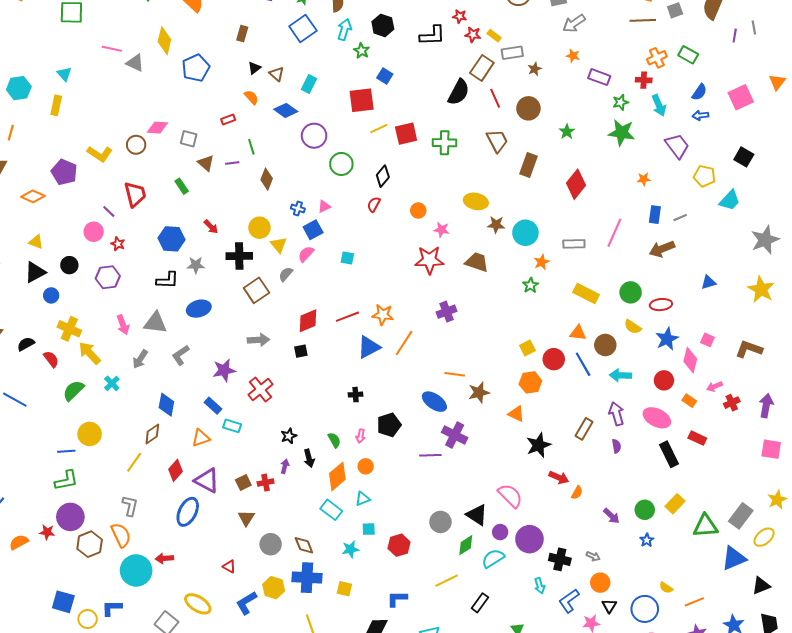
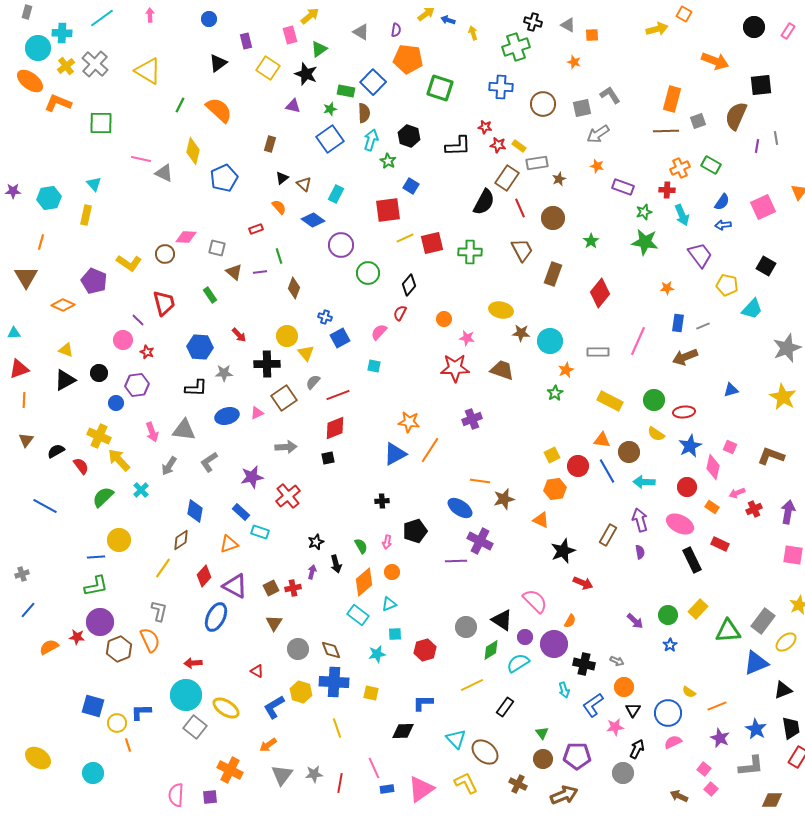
pink triangle: (324, 206) -> (257, 413), moved
pink semicircle: (306, 254) -> (379, 332), moved
blue circle: (51, 295) -> (116, 403), moved
red line: (347, 317) -> (338, 395), moved
orange semicircle: (577, 493) -> (570, 621), moved
cyan circle: (136, 570) -> (186, 695), moved

